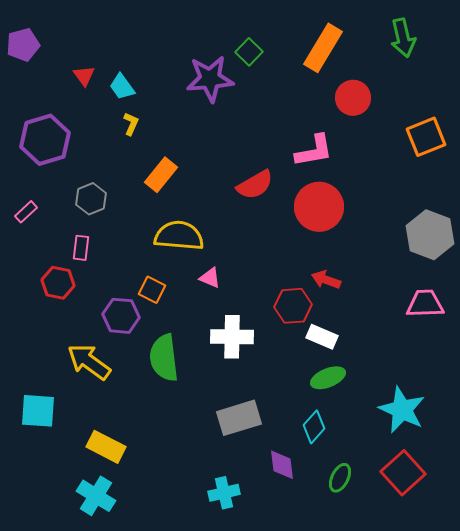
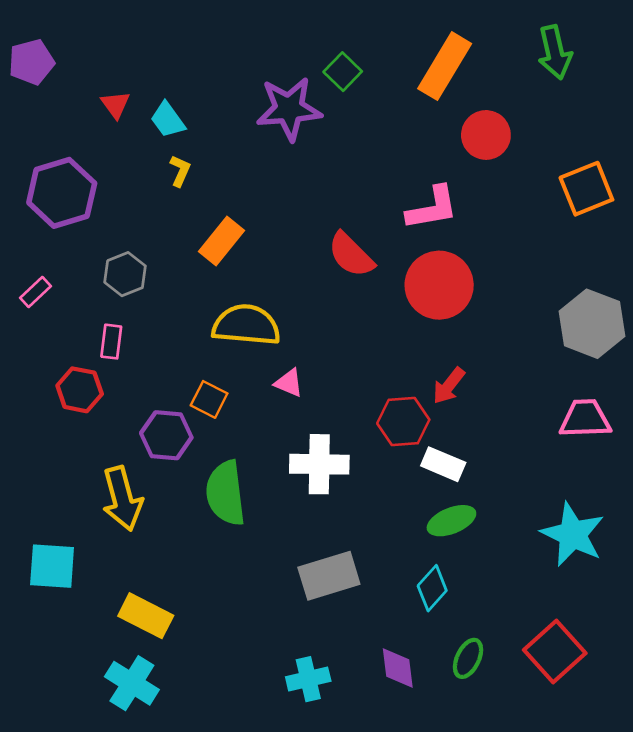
red semicircle: (255, 185) -> (351, 255), turned 75
red arrow: (326, 280) -> (449, 386), turned -72
yellow arrow: (89, 362) -> (122, 499), turned -141
cyan star: (402, 410) -> (573, 534), moved
purple diamond: (282, 465) -> (398, 668), moved

